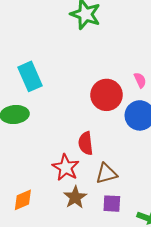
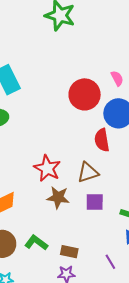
red semicircle: (86, 143) -> (102, 140), moved
brown star: (75, 197) -> (58, 197), turned -30

